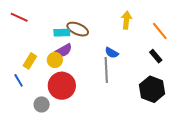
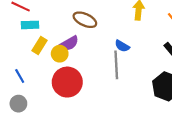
cyan rectangle: (62, 33) -> (30, 25), moved
yellow rectangle: (30, 61) -> (40, 46), moved
gray circle: (42, 104) -> (18, 104), moved

